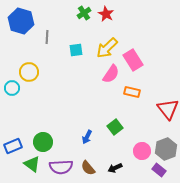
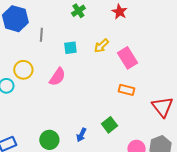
red star: (106, 14) -> (119, 12), moved
yellow arrow: (107, 48) -> (101, 46), size x0.7
pink semicircle: (111, 74) -> (57, 77), moved
green circle: (43, 142) -> (49, 140), moved

